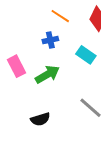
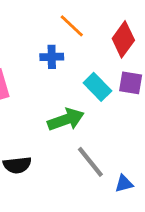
green arrow: (47, 74) -> (66, 120), moved

